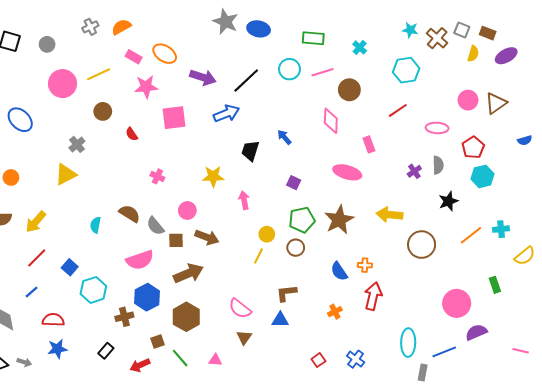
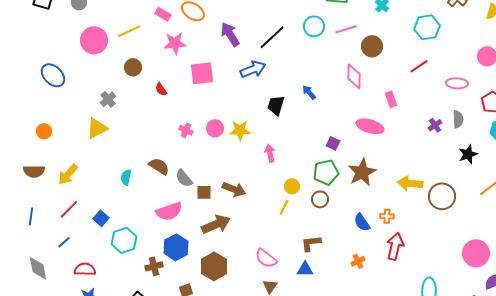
purple arrow: (203, 77) -> (230, 34), turned -140
purple square: (294, 183) -> (333, 143), moved
pink circle: (187, 210) -> (215, 128), moved
yellow arrow: (390, 215) -> (410, 183), moved

